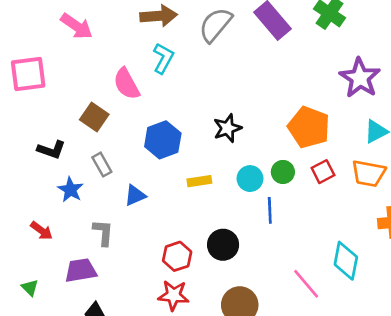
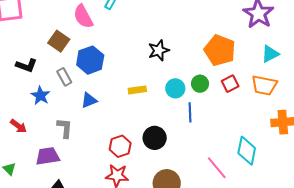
blue hexagon: (163, 140) -> (90, 60), moved

